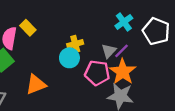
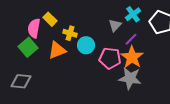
yellow cross: (75, 44) -> (70, 33), moved, turned 32
gray triangle: (109, 51) -> (115, 25), moved
orange triangle: (36, 84) -> (57, 50), moved

